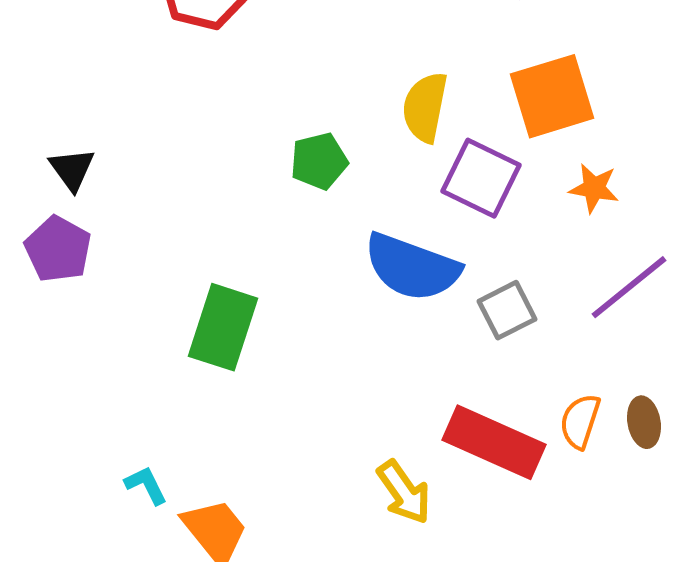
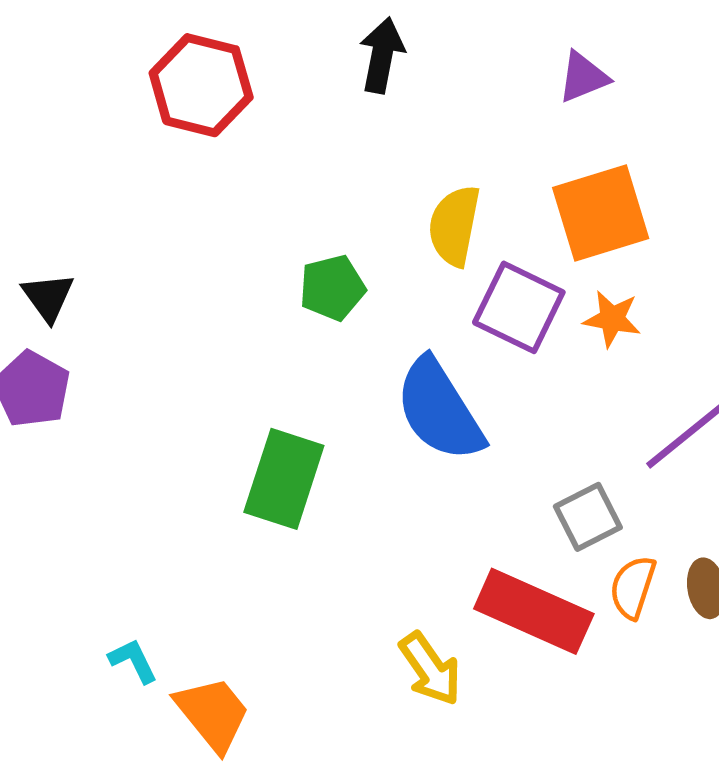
orange star: (594, 188) -> (612, 319), moved
blue semicircle: (412, 267) -> (439, 410), turned 38
gray square: (507, 310) -> (588, 517), moved
green rectangle: (223, 327) -> (284, 479), moved

